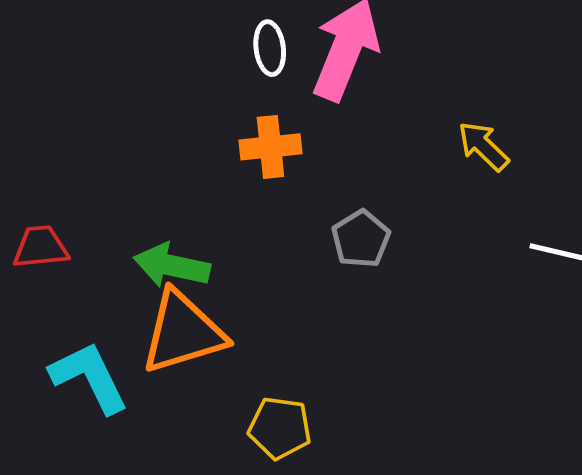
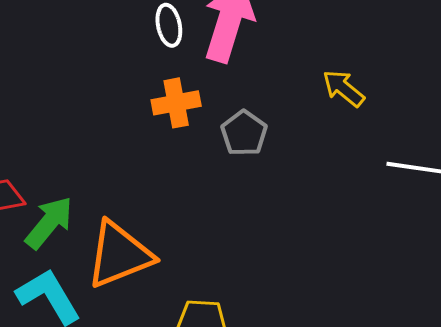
gray pentagon: (361, 239) -> (244, 133), moved
green arrow: (172, 266) -> (49, 223), moved, turned 122

